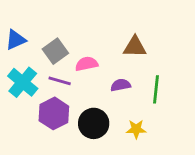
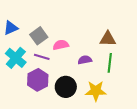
brown triangle: (135, 47) -> (108, 39), moved
yellow star: (136, 129) -> (96, 91), size x1.5

